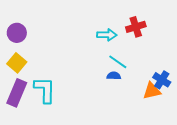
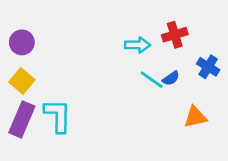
blue semicircle: (114, 76) -> (171, 78), moved, turned 144
blue cross: (162, 80) -> (208, 67), moved

